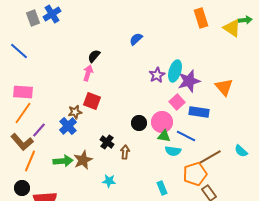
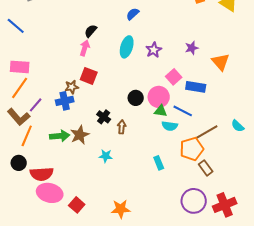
cyan ellipse: (175, 71) -> (127, 47), moved
purple star: (189, 81) -> (192, 48), moved, size x0.6
blue cross: (68, 126) -> (65, 101), turned 30

